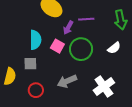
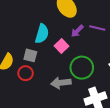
green circle: (81, 49) -> (82, 68), moved
red circle: (36, 90) -> (25, 73), moved

